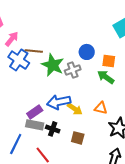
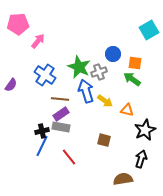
brown line: (34, 51) -> (60, 99), moved
blue cross: (19, 60) -> (45, 75), moved
blue arrow: (59, 102) -> (86, 91), moved, turned 85
yellow arrow: (75, 109) -> (105, 101), moved
black cross: (53, 129) -> (42, 131), moved, turned -32

